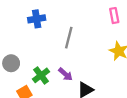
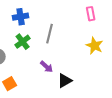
green cross: (41, 75) -> (23, 42), moved

